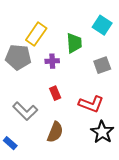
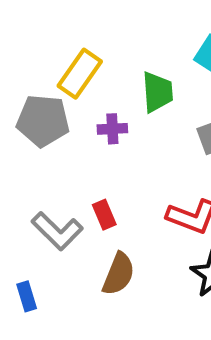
red rectangle: (55, 93) -> (104, 215), moved
blue rectangle: (10, 143) -> (27, 296), turned 32

